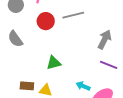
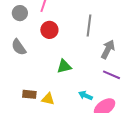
gray line: (73, 15) -> (89, 26), moved, turned -70
green triangle: (54, 63) -> (64, 66), moved

